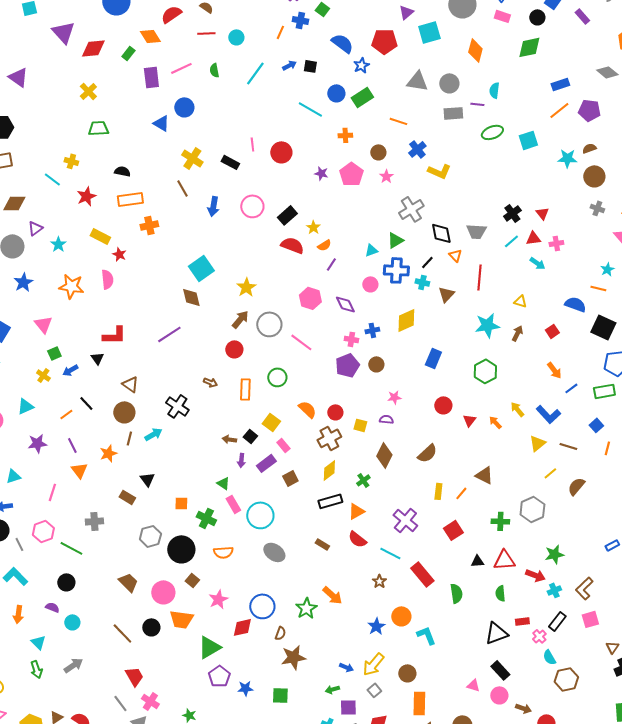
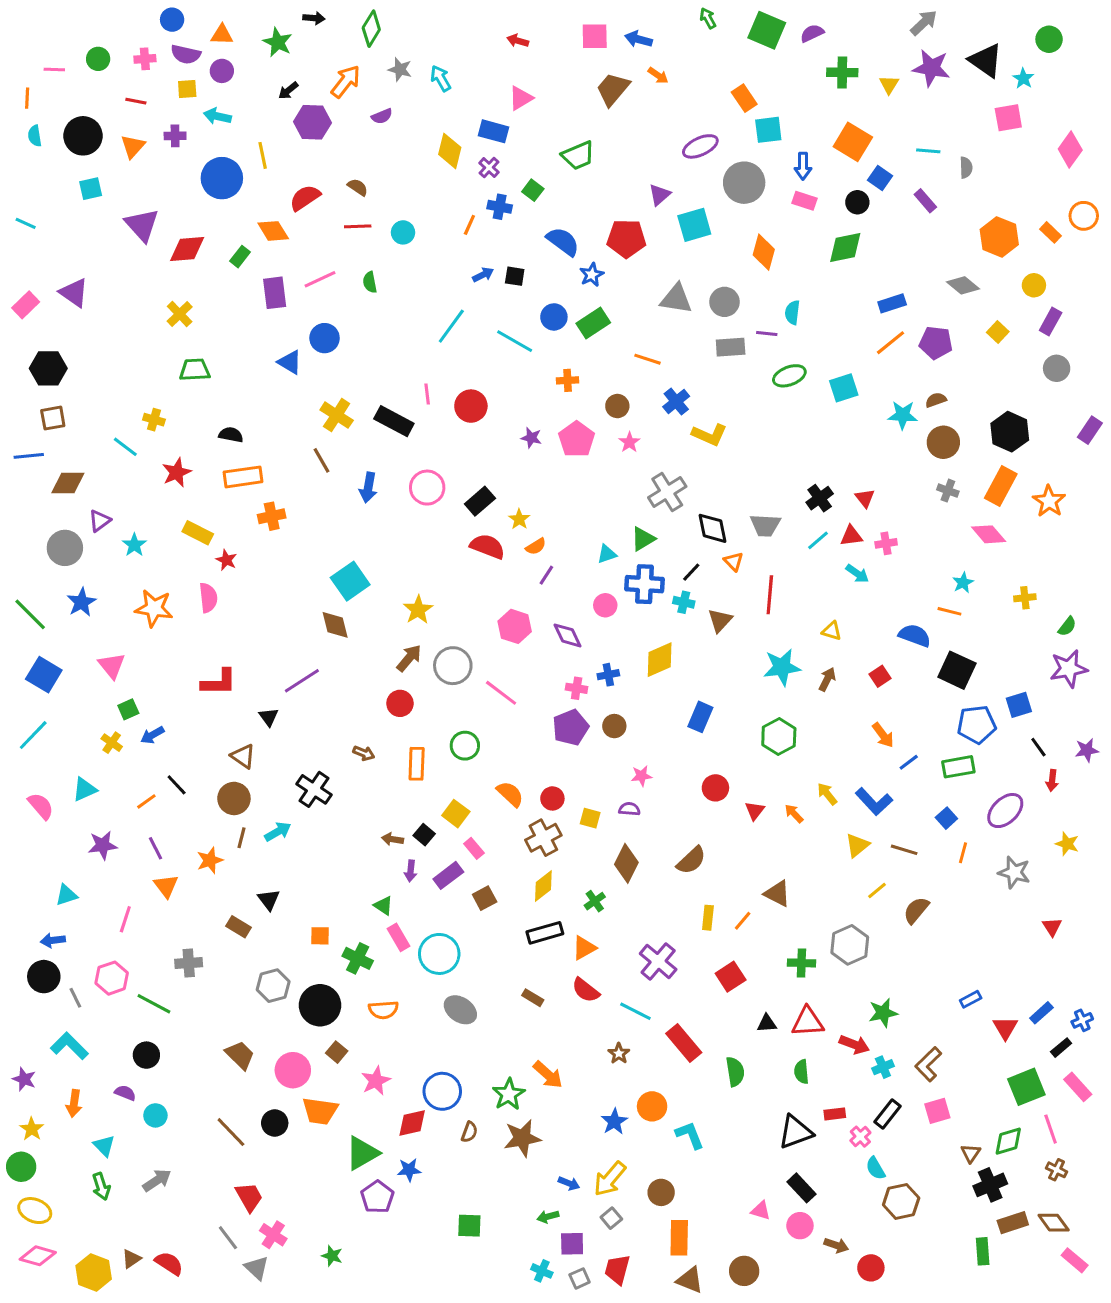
cyan line: (255, 73) -> (451, 326), moved
black rectangle: (230, 162) -> (394, 421), size x1.4
black triangle: (97, 358) -> (269, 717), moved
brown star: (293, 657) -> (522, 1138), moved
blue star: (245, 688) -> (409, 1170), moved

